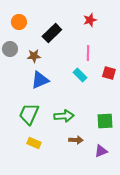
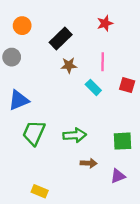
brown star: (34, 56) -> (69, 65), moved
blue triangle: (40, 80) -> (19, 100), moved
yellow rectangle: (34, 143) -> (40, 191), moved

